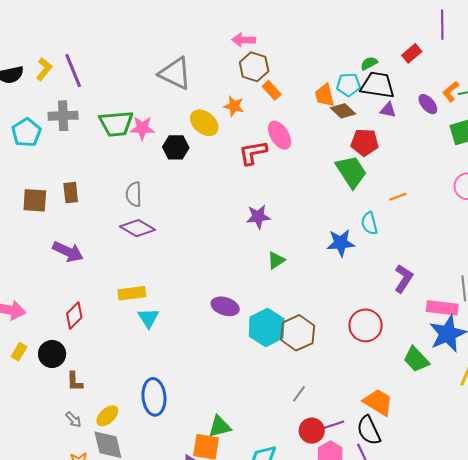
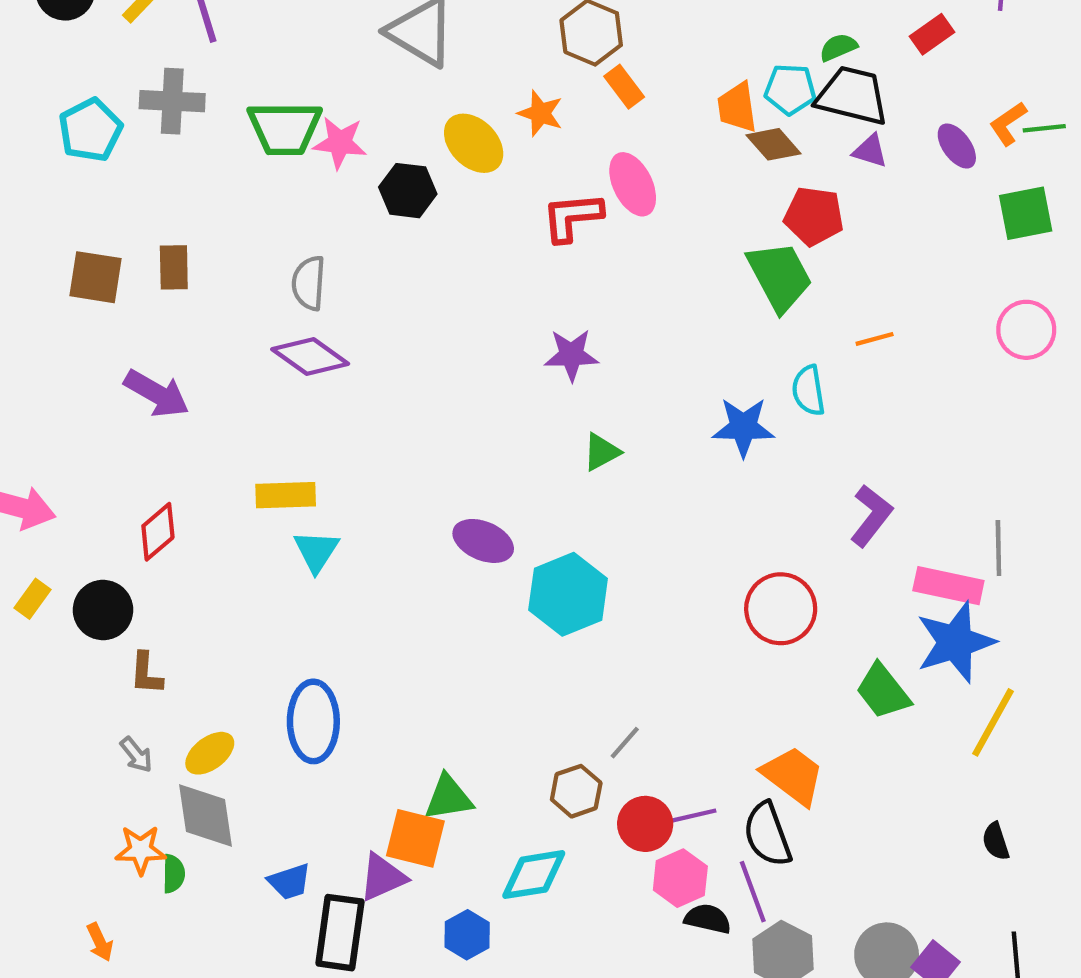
brown hexagon: (298, 333) -> (576, 791), moved, size x0.7

